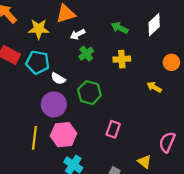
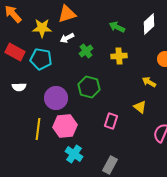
white arrow: (78, 34) -> (67, 38), moved
white semicircle: (58, 79) -> (19, 87), moved, turned -32
yellow triangle: (144, 162) -> (140, 107), moved

